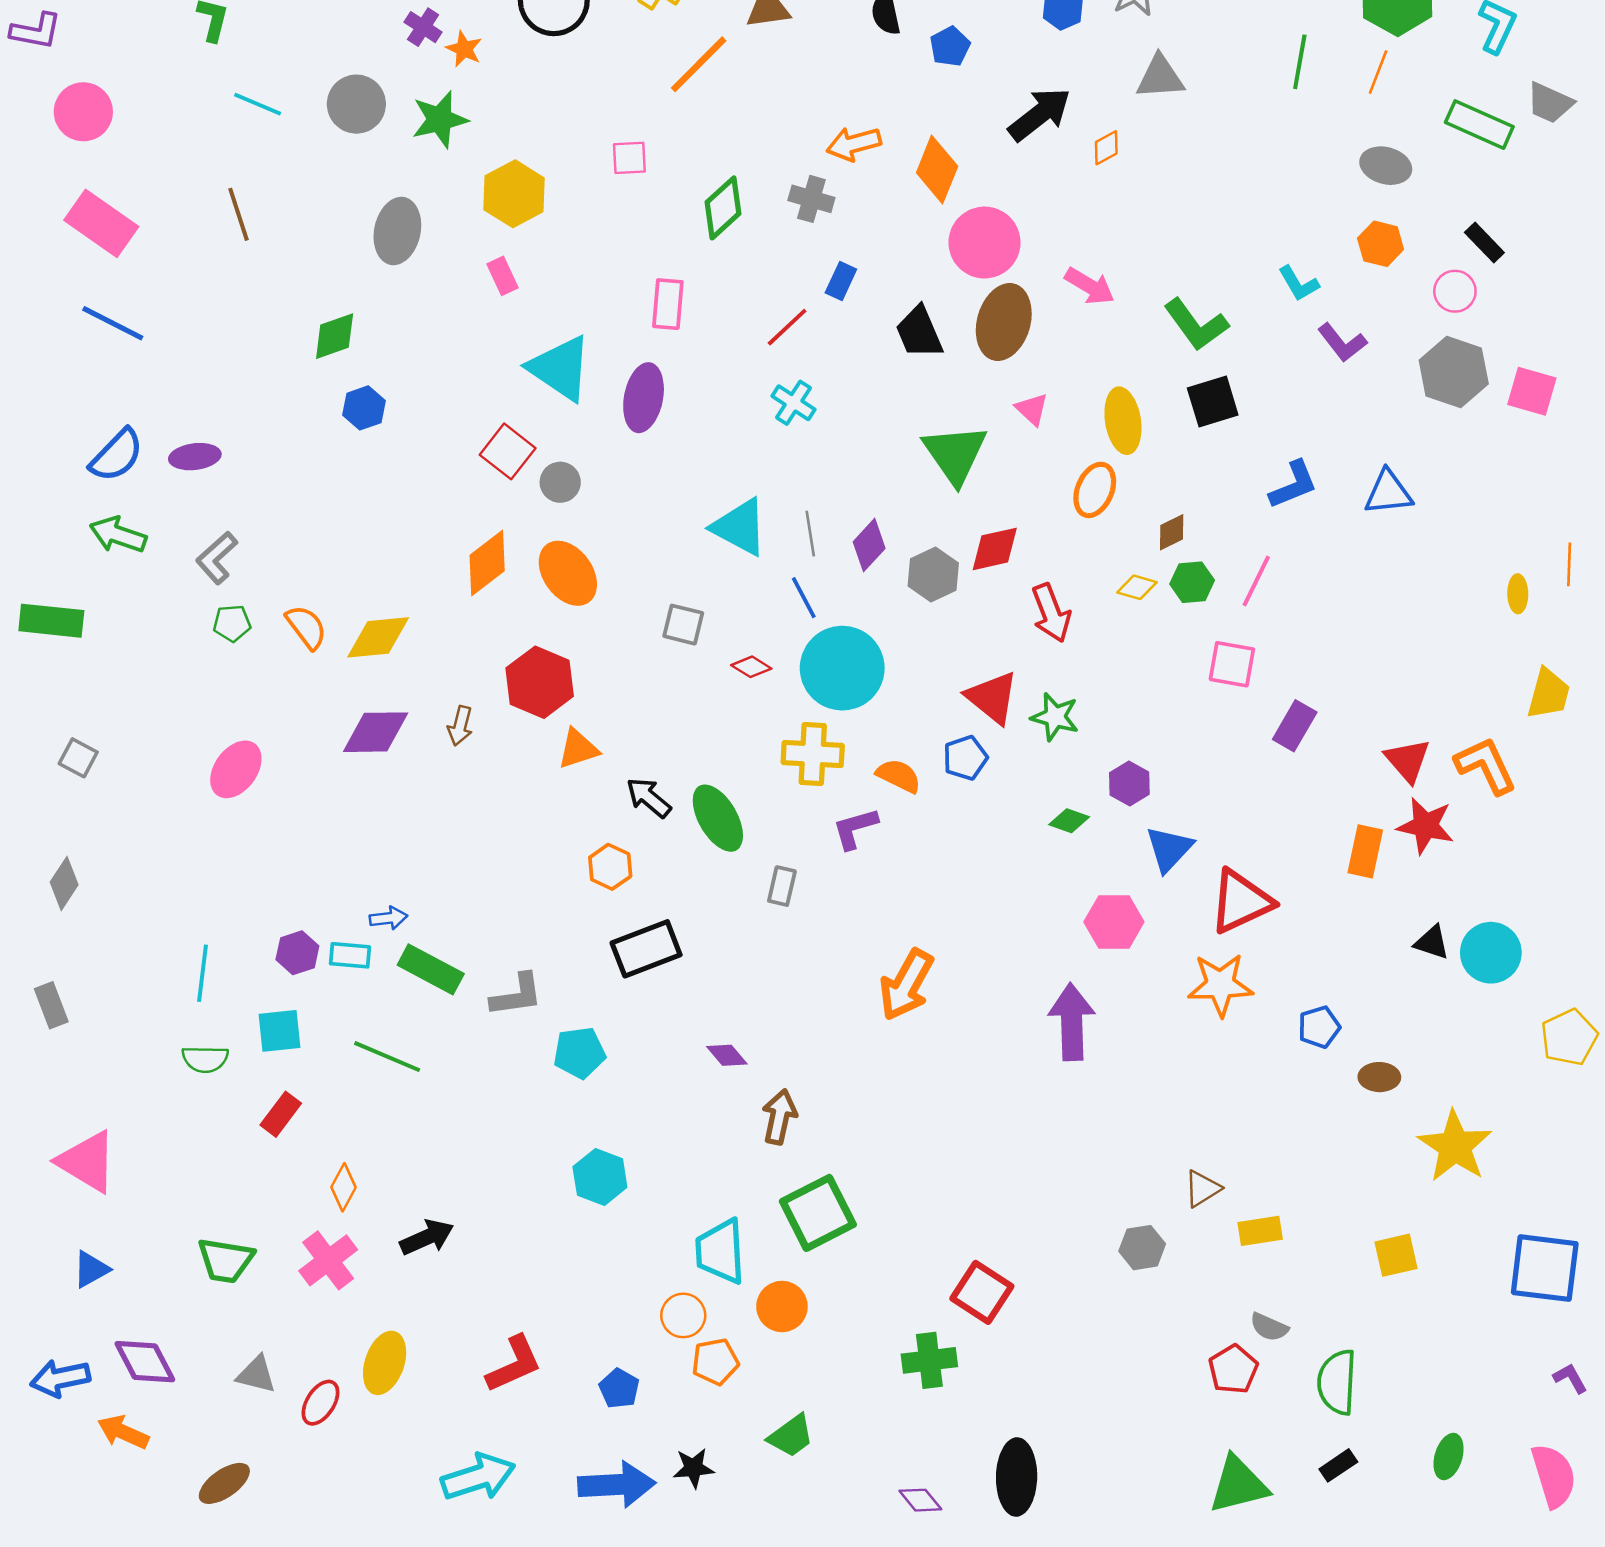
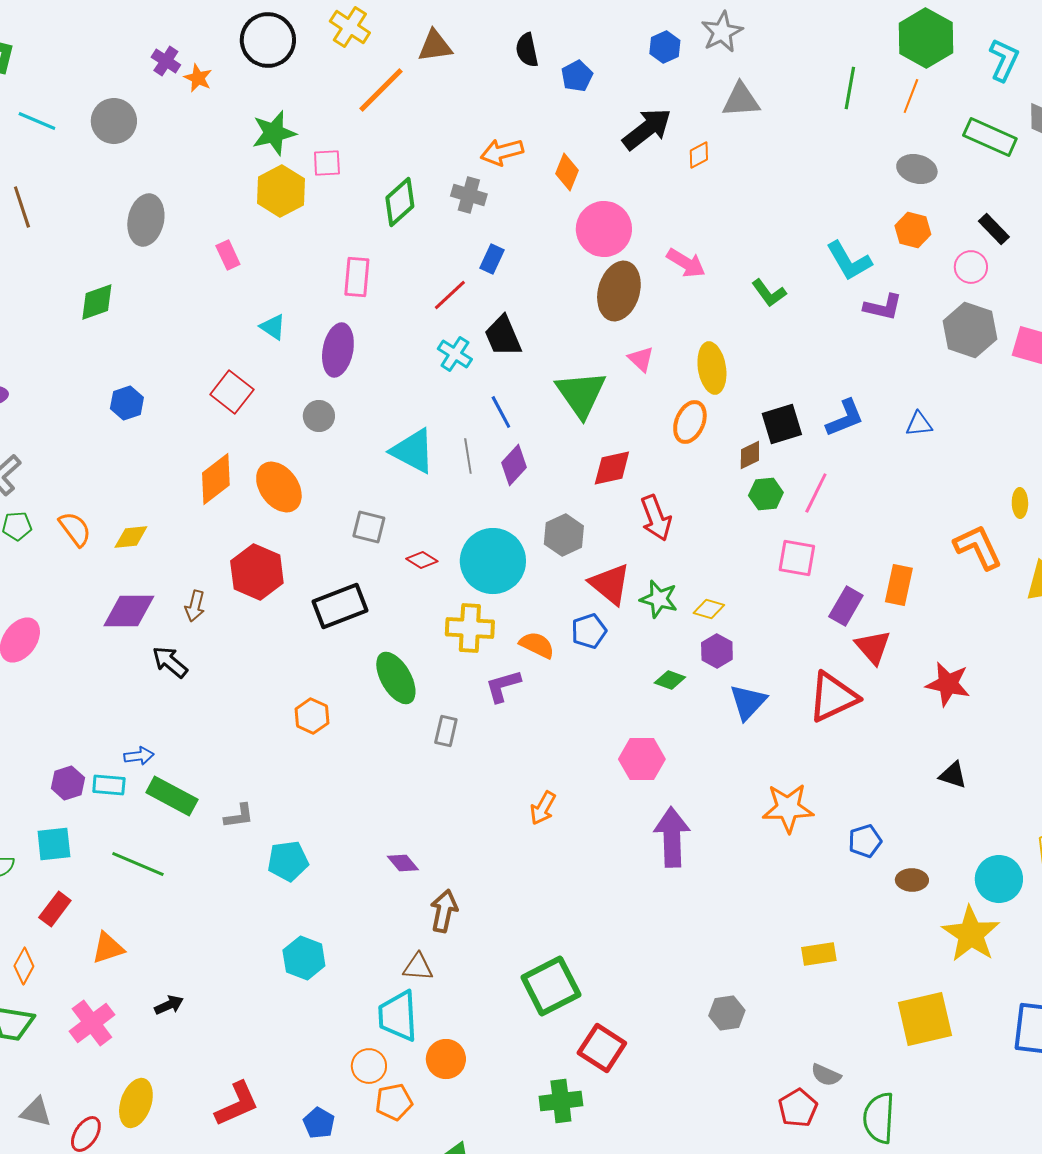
green star: (440, 119) -> (274, 133), moved
orange diamond: (937, 169) -> (567, 172), size x0.7
yellow hexagon: (514, 194) -> (281, 191), moved
cyan L-shape: (1299, 284) -> (849, 261), size x1.4
green L-shape: (1196, 325) -> (769, 293), size x0.7
black trapezoid: (919, 332) -> (503, 336), moved
purple L-shape: (1342, 343) -> (883, 307), turned -39
cyan triangle: (560, 368) -> (273, 327), size x0.5
black square: (1213, 401) -> (782, 424), moved
blue hexagon: (364, 408) -> (127, 403), moved
gray circle: (560, 482) -> (319, 416), moved
blue triangle: (1388, 492) -> (919, 424), size x0.7
gray hexagon: (933, 575) -> (564, 535), moved
yellow diamond: (1137, 587) -> (709, 609), moved
blue line: (804, 598) -> (501, 412), moved
yellow diamond: (378, 637) -> (131, 537), size x0.7
orange triangle: (578, 749) -> (108, 948), moved
red triangle: (1408, 760) -> (873, 647), moved
orange L-shape: (1486, 766) -> (978, 547), moved
black arrow: (649, 798) -> (170, 662), moved
orange rectangle: (1365, 851) -> (899, 585), moved
red triangle: (1241, 901) -> (833, 697), moved
pink hexagon: (1114, 922) -> (642, 759), moved
black rectangle: (646, 949) -> (340, 606), moved
cyan circle: (1491, 953) -> (999, 879), moved
orange arrow: (906, 985) -> (543, 808), size x0.6
gray L-shape: (517, 995) -> (239, 816), size x0.7
orange diamond: (344, 1187) -> (24, 966), moved
brown triangle: (1202, 1189) -> (418, 967), moved, turned 36
green square: (818, 1213) -> (551, 986), moved
yellow rectangle: (1260, 1231) -> (819, 954), moved
black arrow: (427, 1237) -> (169, 1005), size x0.7
yellow square: (1396, 1255) -> (925, 1019), size x1.6

